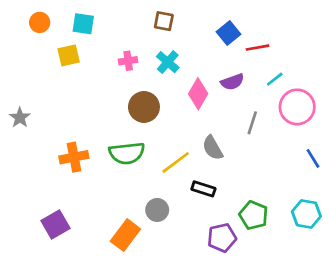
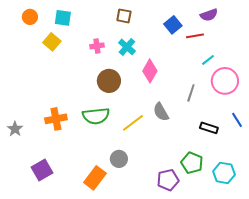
yellow square: (69, 55) -> (52, 42), turned -36
purple semicircle: (232, 82) -> (209, 15), moved
gray star: (20, 118) -> (15, 129), moved
black rectangle: (203, 189) -> (209, 128), moved
cyan hexagon: (306, 214) -> (224, 173), moved

